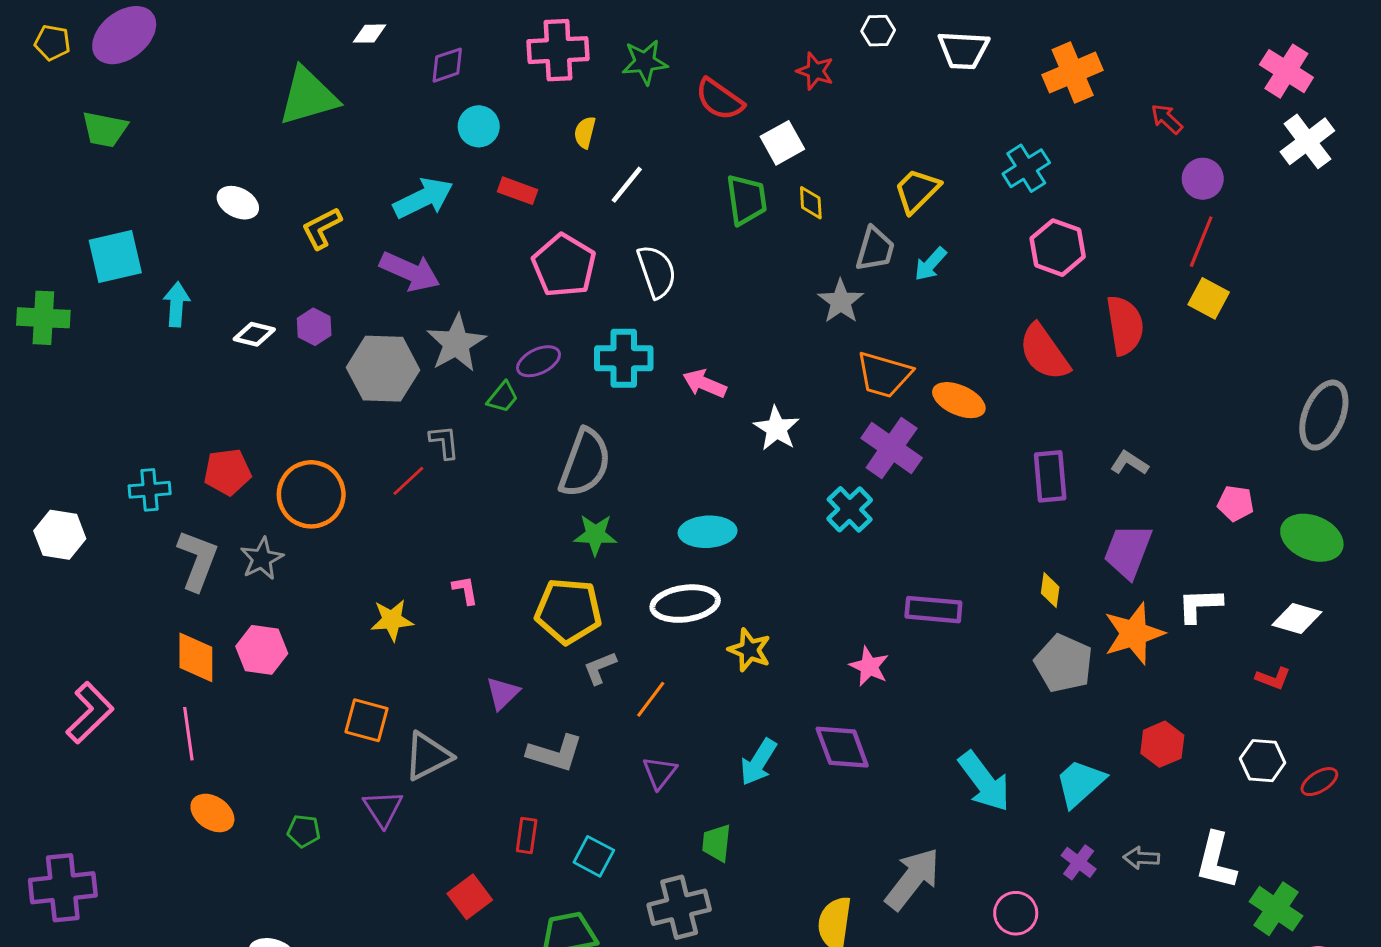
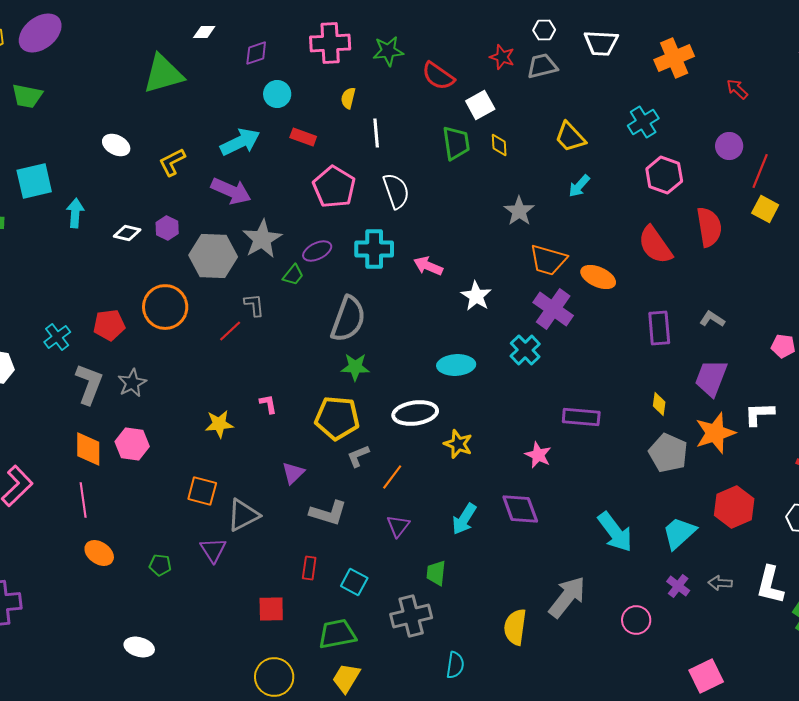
purple circle: (1203, 179) -> (729, 146), moved
white line: (627, 185) -> (376, 133), turned -44
yellow trapezoid: (917, 191) -> (570, 137), turned -88
gray trapezoid: (875, 249) -> (542, 66), moved, turned -120
cyan cross: (150, 490) -> (57, 337), turned -32
orange circle: (311, 494) -> (165, 307), moved
cyan ellipse: (708, 532) -> (456, 365), moved
red hexagon: (1162, 744) -> (734, 507), size x1.4
red square: (470, 897) -> (271, 609), turned 36

